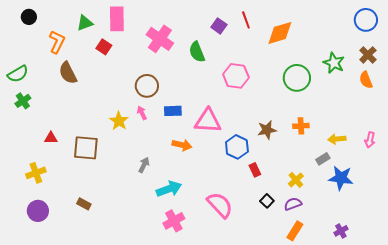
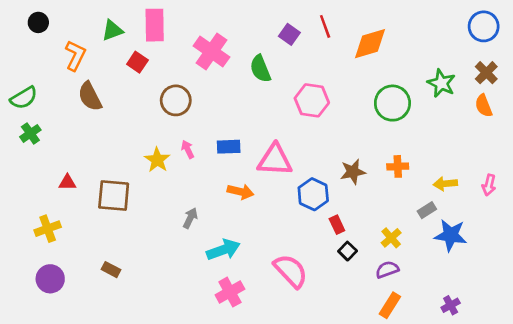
brown circle: (147, 86) -> (176, 100), moved
black square: (267, 201) -> (348, 251), moved

